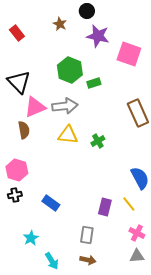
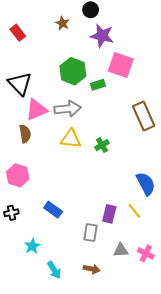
pink square: (129, 54) -> (121, 65), moved
black cross: (15, 195) -> (11, 213), moved
pink cross: (137, 233) -> (146, 253), moved
gray rectangle: (87, 235) -> (91, 233), moved
gray triangle: (137, 256) -> (121, 250), moved

